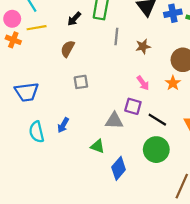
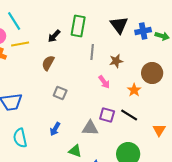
gray square: (81, 82) -> (60, 93), turned 32
pink arrow: (143, 83) -> (104, 82), moved
orange star: (173, 83) -> (134, 90), moved
black line: (157, 120) -> (129, 115), moved
blue arrow: (63, 125) -> (55, 129), moved

